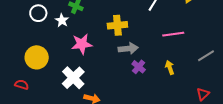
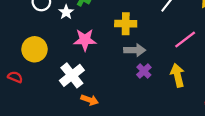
pink line: (173, 34) -> (185, 40), turned -35
yellow arrow: (170, 67) -> (178, 75), size x1.5

